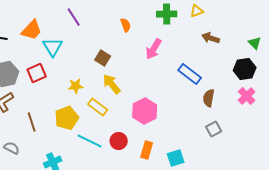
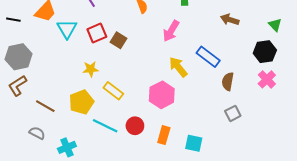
red square: (37, 73) -> (97, 33), moved
yellow arrow: (112, 84) -> (178, 67), moved
brown line: (32, 122) -> (45, 106), turned -42
gray semicircle: (12, 148) -> (37, 133), moved
cyan square: (176, 158) -> (194, 143), turned 30

